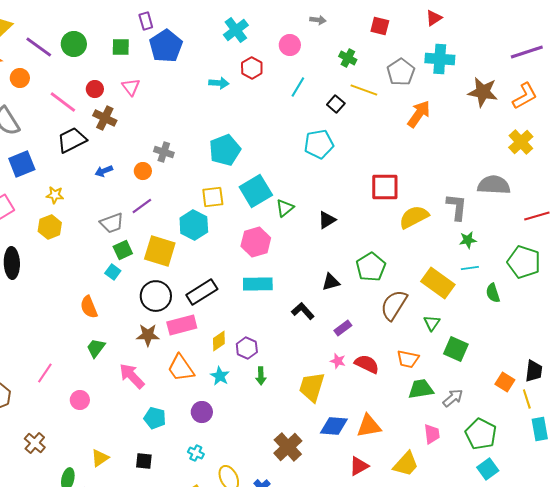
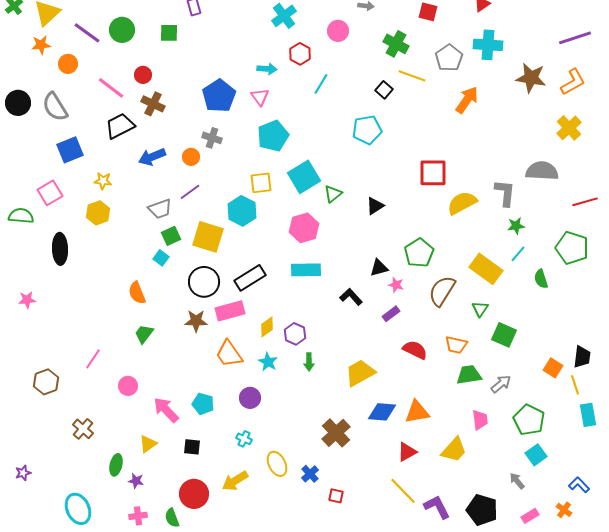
blue pentagon: (166, 46) -> (219, 96), moved
green cross: (348, 58) -> (396, 44), size x1.4
pink triangle: (131, 87) -> (260, 97), moved
cyan line: (298, 87) -> (321, 84), moved
blue arrow: (104, 171) -> (152, 157), size x1.5
cyan line: (470, 268) -> (518, 254), turned -42
pink star: (338, 361) -> (396, 285), moved
pink arrow: (132, 376) -> (166, 410), moved
yellow trapezoid: (312, 387) -> (360, 373), turned 44

